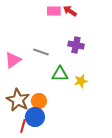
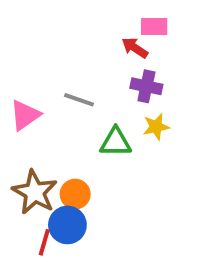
pink rectangle: (54, 11) -> (154, 27), moved
red arrow: (70, 11) -> (135, 48), moved
yellow star: (81, 81) -> (156, 127), moved

